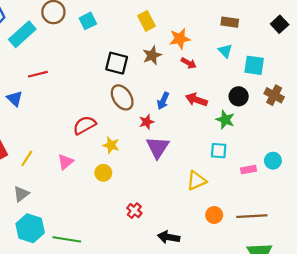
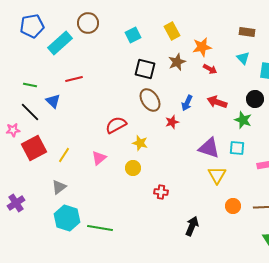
cyan square: (88, 21) -> (133, 35), moved
purple triangle: (158, 147) -> (209, 148), moved, turned -45
yellow triangle: (196, 181) -> (217, 175), turned -36
red cross: (134, 211) -> (161, 192), moved, turned -32
black arrow: (169, 237) -> (192, 226), turned 102

